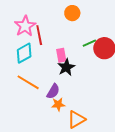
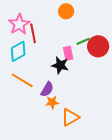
pink rectangle: (61, 55) -> (68, 53), moved
black star: (66, 67) -> (60, 65), turned -30

